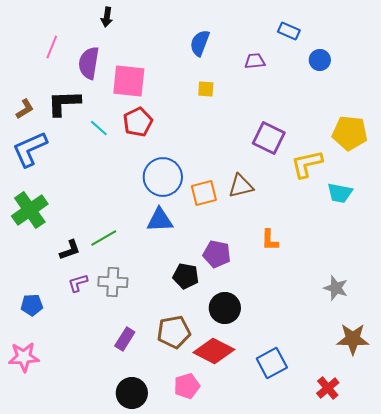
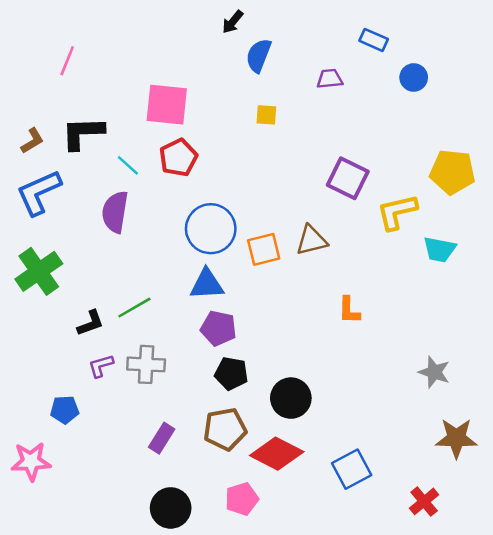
black arrow: (107, 17) -> (233, 22), moved, turned 30
purple semicircle: (89, 63) -> (115, 212), moved
purple pentagon: (217, 254) -> (218, 328), moved
black pentagon: (186, 276) -> (231, 374), moved
blue pentagon: (32, 305) -> (65, 410), moved

